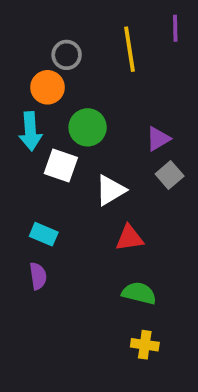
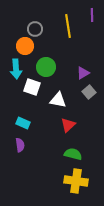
white triangle: (110, 190) -> (58, 100), turned 42
red triangle: (130, 238) -> (68, 125), turned -35
yellow cross: (145, 345) -> (76, 181), size x1.6

